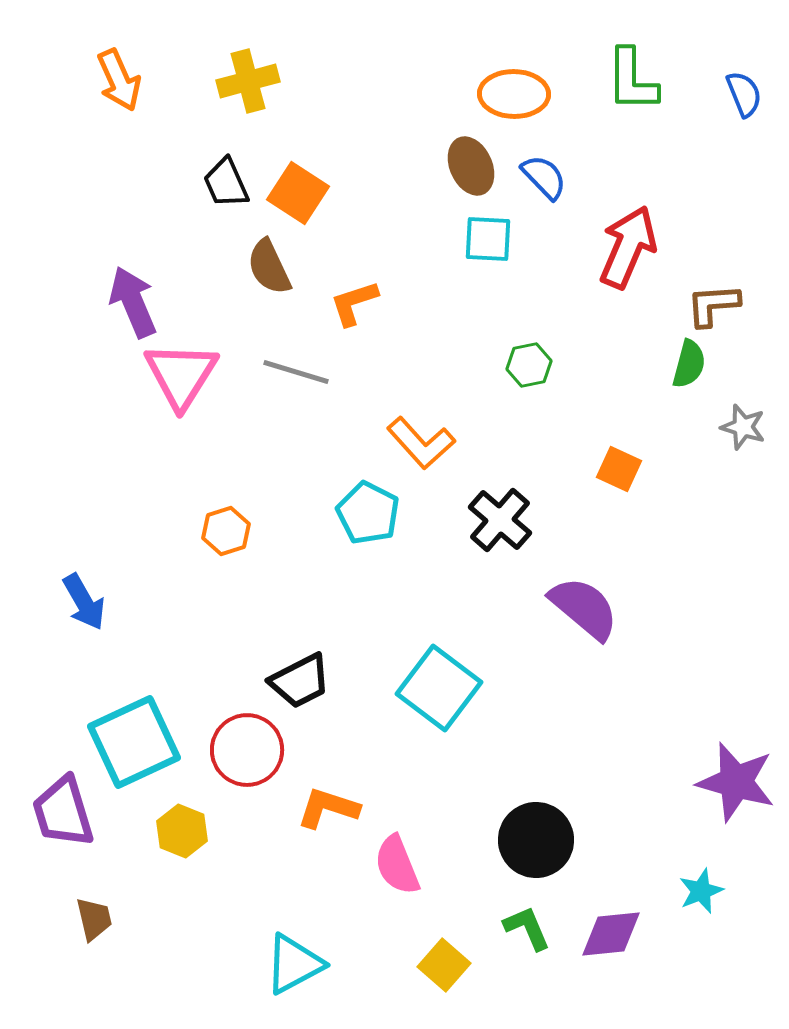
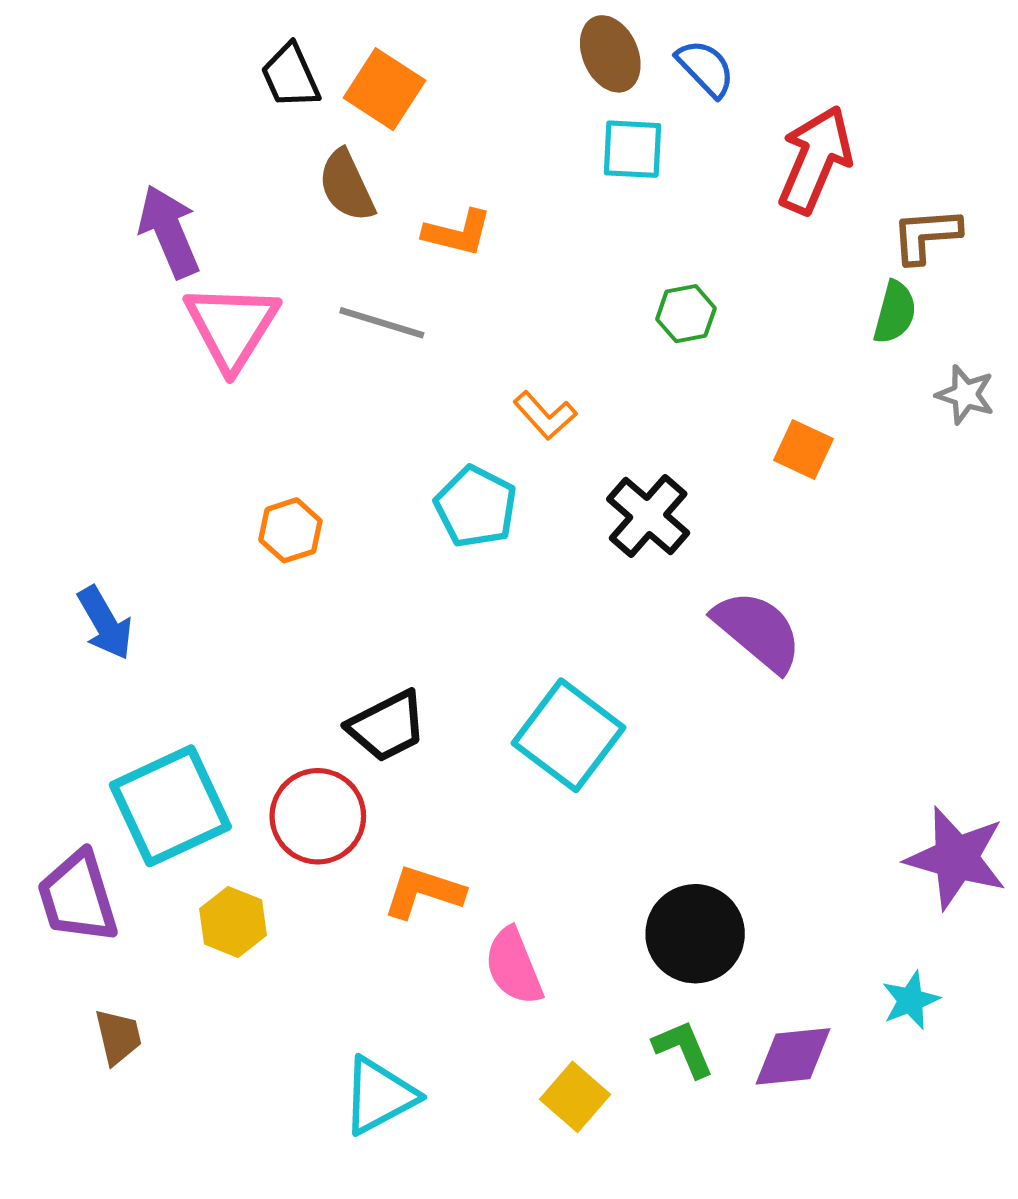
orange L-shape: (354, 303) -> (458, 233), turned -148
orange L-shape: (421, 443) -> (545, 415), size x0.7

